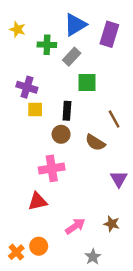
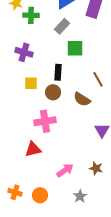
green cross: (47, 45) -> (31, 15), moved
yellow square: (35, 110) -> (31, 83), moved
orange circle: (39, 246) -> (40, 195), moved
orange cross: (16, 252) -> (15, 192), turned -32

